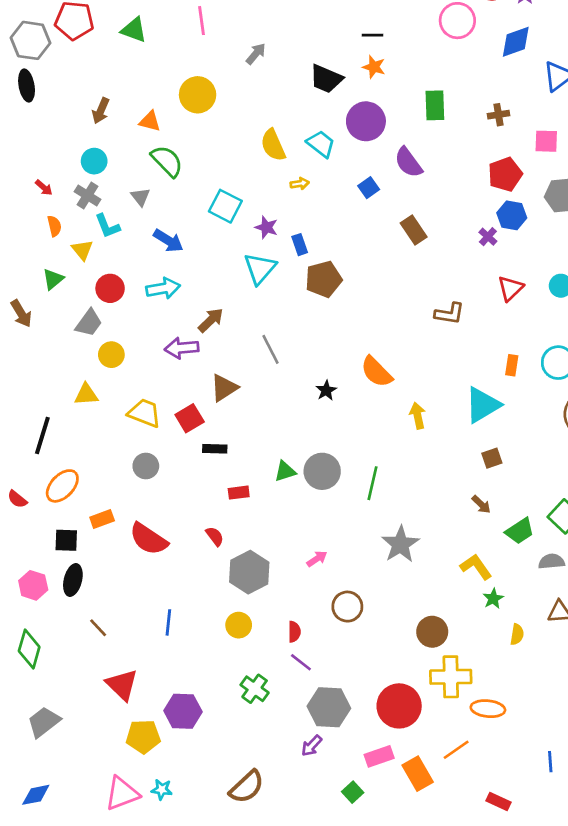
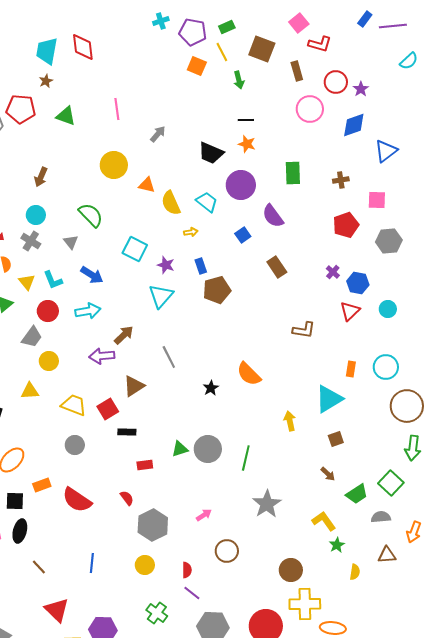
orange triangle: (150, 121) -> (147, 185), moved
blue hexagon: (512, 215) -> (358, 283), moved
cyan L-shape: (107, 226) -> (53, 280), moved
blue rectangle: (300, 245) -> (201, 266), moved
brown pentagon: (323, 279) -> (217, 290), moved
yellow arrow: (418, 416) -> (290, 421), moved

